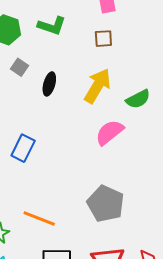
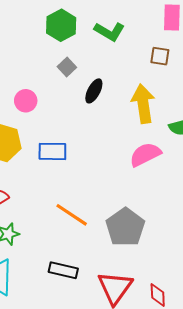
yellow arrow: (97, 86) -> (143, 104), turned -51
blue rectangle: (23, 148) -> (52, 151), turned 52
orange line: (39, 219) -> (72, 215), moved

